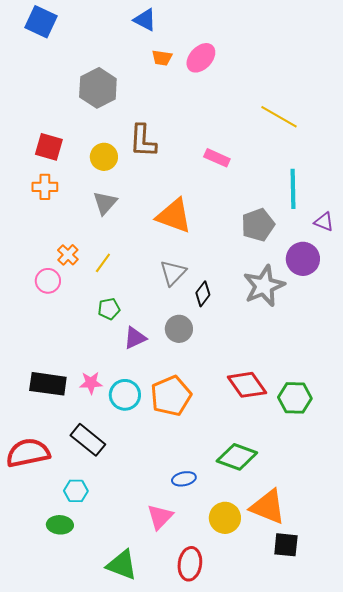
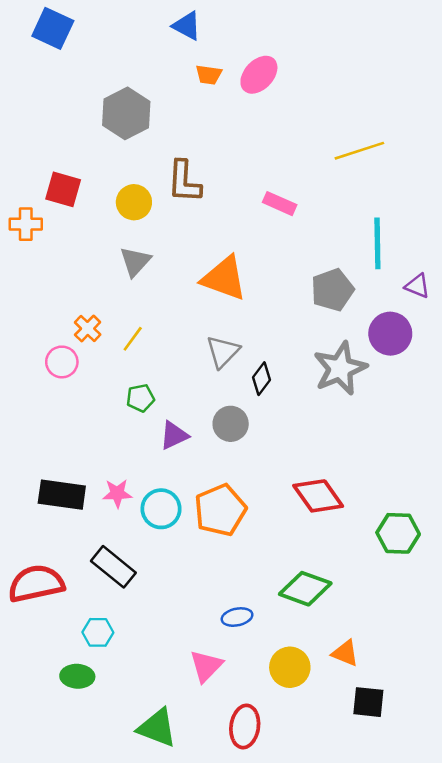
yellow line: (279, 117) -> (359, 151), turned -48
orange cross: (45, 187) -> (26, 224), moved
green hexagon: (295, 398) -> (398, 533), moved
orange triangle: (268, 507) -> (345, 653), size x0.6

